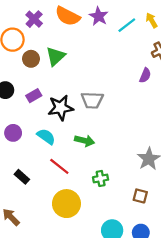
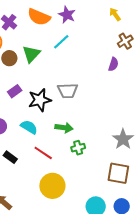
cyan line: (127, 25) -> (61, 42), moved
black rectangle: (22, 177) -> (10, 157), moved
green cross: (101, 178) -> (78, 148), moved
brown square: (140, 196) -> (118, 173), size x1.6

